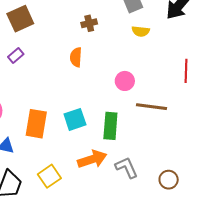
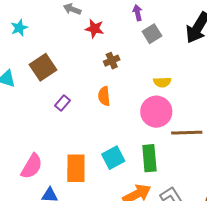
yellow semicircle: (141, 31) -> (162, 82), moved
purple rectangle: (16, 55) -> (62, 103), moved
pink circle: (125, 81) -> (156, 112), size x1.6

